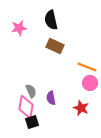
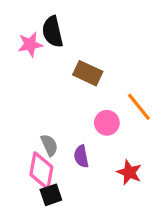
black semicircle: (51, 20) -> (53, 32), moved
orange line: (87, 67) -> (139, 107), turned 30
pink circle: (90, 83) -> (107, 123), moved

